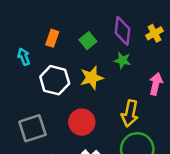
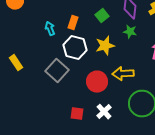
orange rectangle: (52, 38) -> (73, 23), moved
yellow arrow: (130, 113) -> (123, 74), moved, turned 75
gray square: (32, 128) -> (57, 71), moved, turned -30

